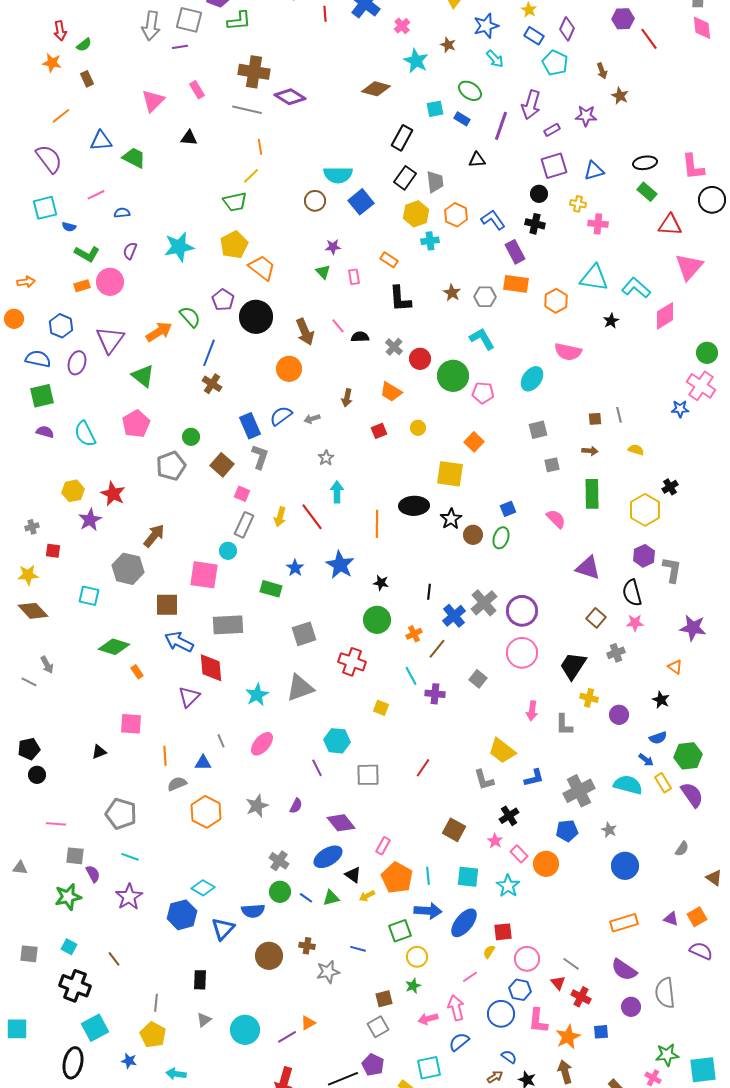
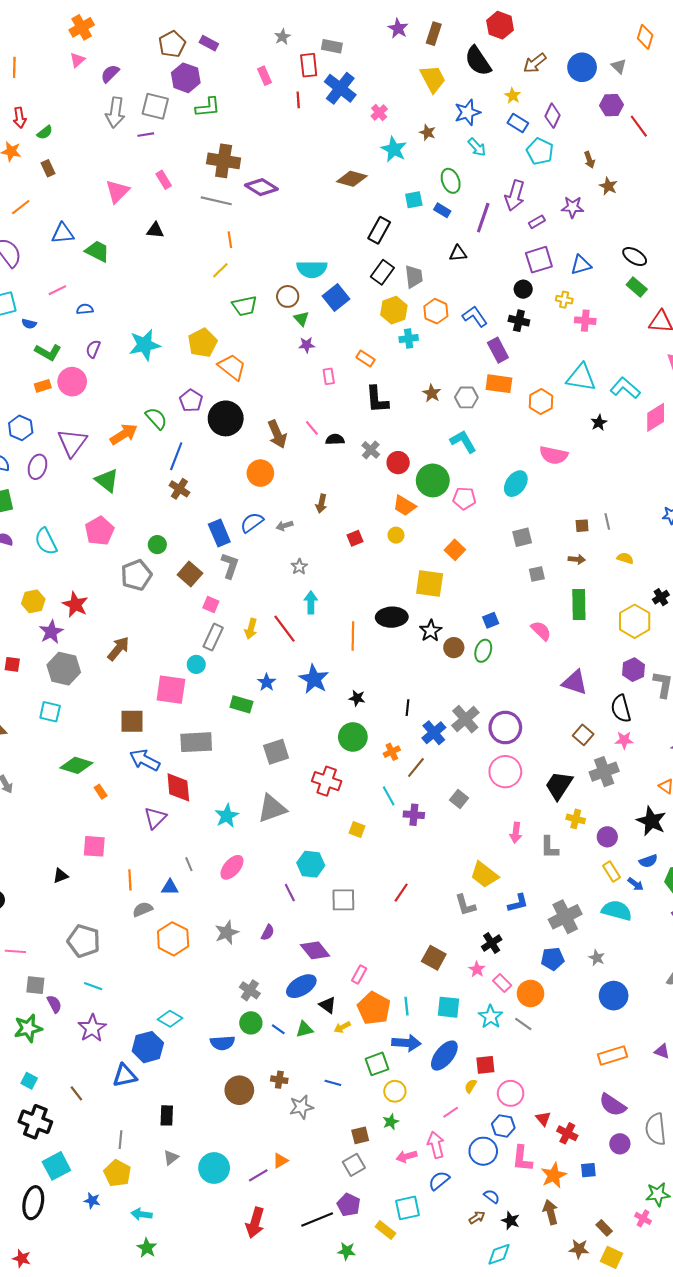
green ellipse: (470, 91) -> (451, 181), turned 35
black ellipse: (645, 163) -> (635, 257), turned 40
green trapezoid: (235, 202) -> (245, 306), moved
green triangle: (323, 272) -> (301, 319), moved
orange trapezoid: (391, 392) -> (404, 506), moved
gray hexagon: (128, 569) -> (64, 669), moved
gray cross: (616, 653) -> (604, 772), size x1.5
black star: (661, 700) -> (651, 821), size x1.6
yellow rectangle: (663, 783) -> (611, 872), moved
blue triangle: (223, 929) -> (125, 1075), moved, turned 35
gray line: (571, 964) -> (523, 1024), moved

